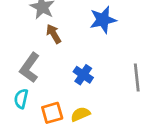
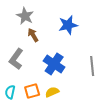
blue cross: (83, 75) -> (54, 64), size x1.5
cyan semicircle: (21, 99) -> (10, 92), moved

